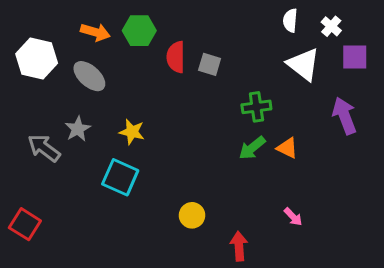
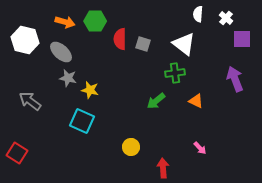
white triangle: (303, 64) -> (184, 44), moved
gray star: (78, 129) -> (68, 78), moved, turned -30
green arrow: (252, 148) -> (156, 101), moved

